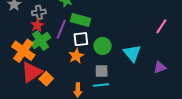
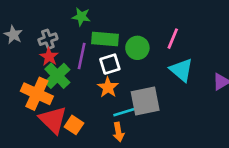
pink line: (161, 26) -> (173, 39), moved
green circle: (103, 46) -> (137, 48), moved
gray square: (102, 71) -> (145, 101), size x1.6
red triangle: (31, 72) -> (53, 120), turned -30
cyan line: (101, 85) -> (124, 112), moved

